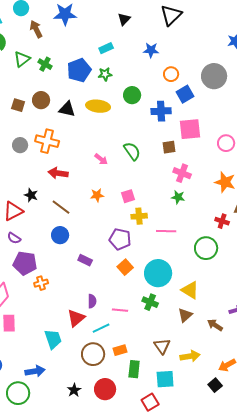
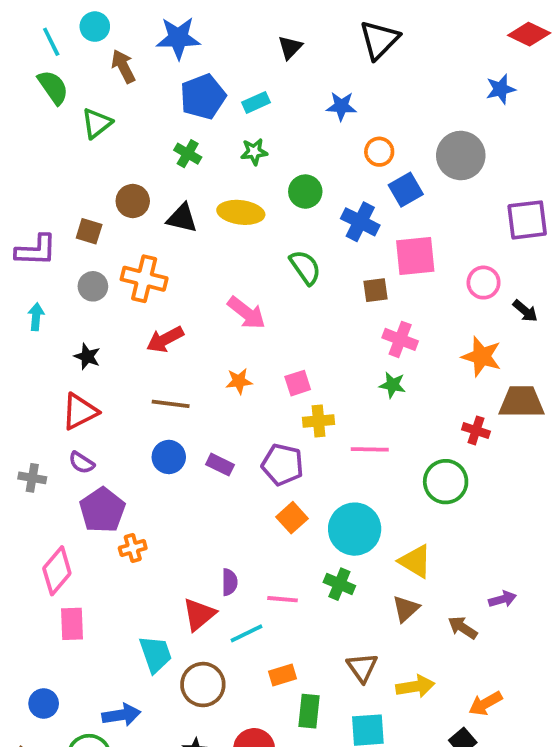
green cross: (45, 64) -> (188, 154), moved
blue pentagon: (79, 70) -> (203, 97), moved
brown square: (18, 105) -> (89, 231), moved
blue cross: (161, 111) -> (360, 222), turned 30
green semicircle: (132, 151) -> (305, 267), moved
pink arrow: (101, 159) -> (246, 313), size x1.5
red arrow: (58, 173) -> (165, 339), turned -36
black star: (31, 195) -> (87, 356), moved
brown line: (61, 207) -> (171, 404), turned -30
purple rectangle: (85, 260) -> (220, 465), moved
purple pentagon: (25, 263) -> (102, 510), turned 30
brown circle: (93, 354) -> (203, 685), moved

